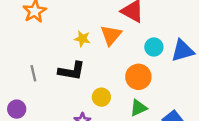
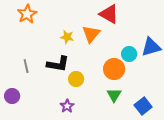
cyan circle: (154, 47) -> (129, 54), moved
yellow circle: (101, 97) -> (76, 79), moved
green triangle: (138, 108) -> (114, 95), turned -35

